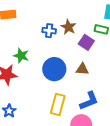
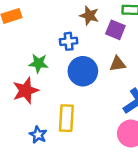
blue cross: (49, 31) -> (69, 41), moved
yellow rectangle: (58, 104) -> (66, 118), moved

